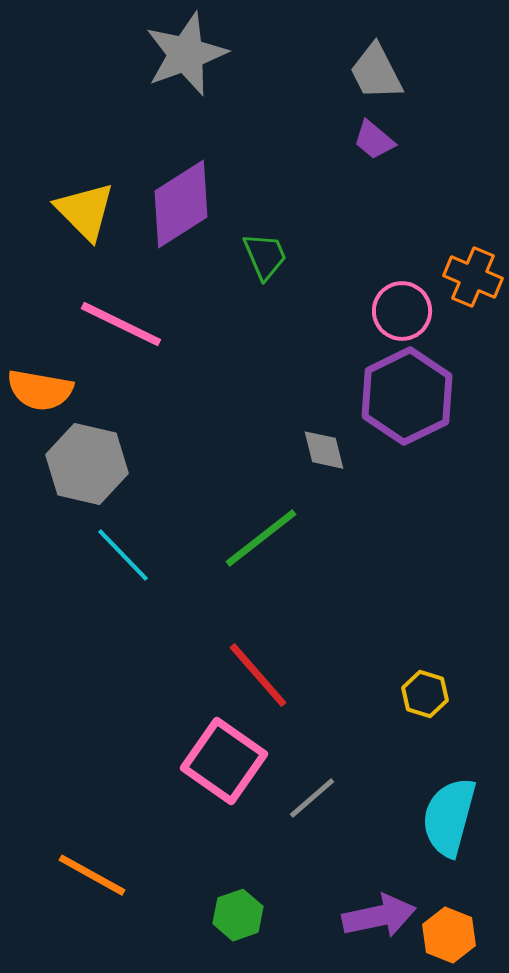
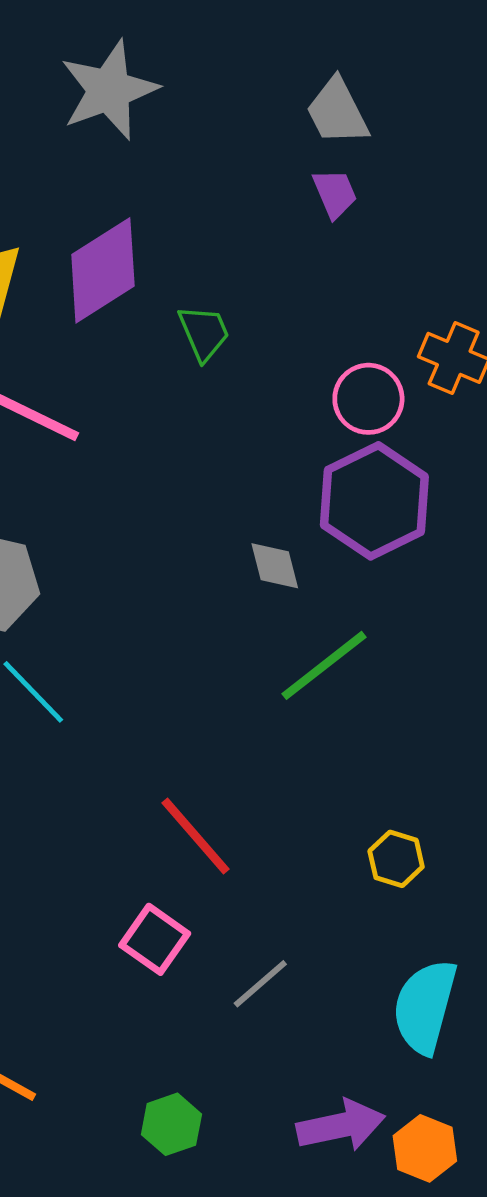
purple trapezoid: (374, 140) -> (335, 193), turned -153
green line: (261, 538) -> (324, 665), moved
pink square: (224, 761) -> (155, 939), size x0.7

